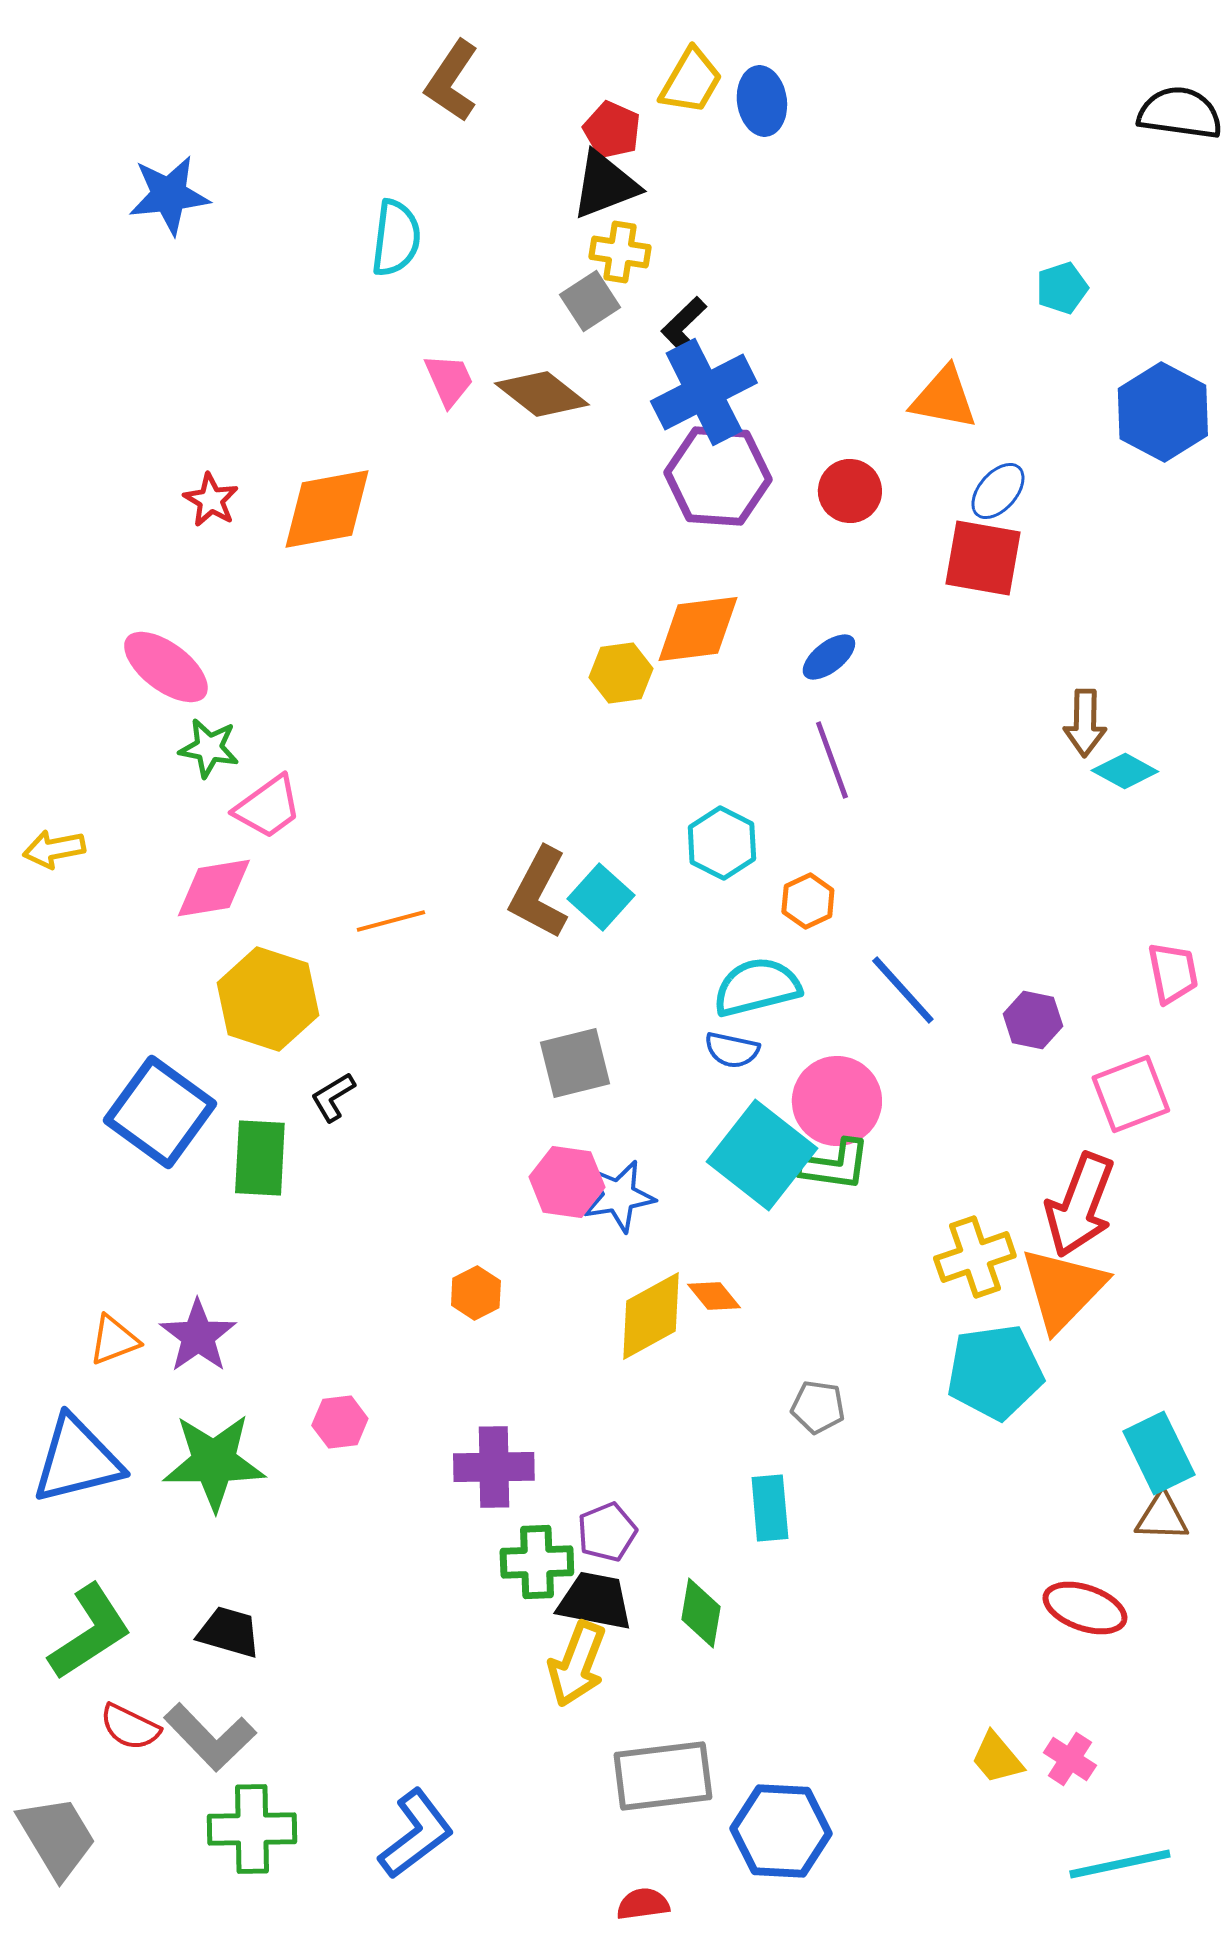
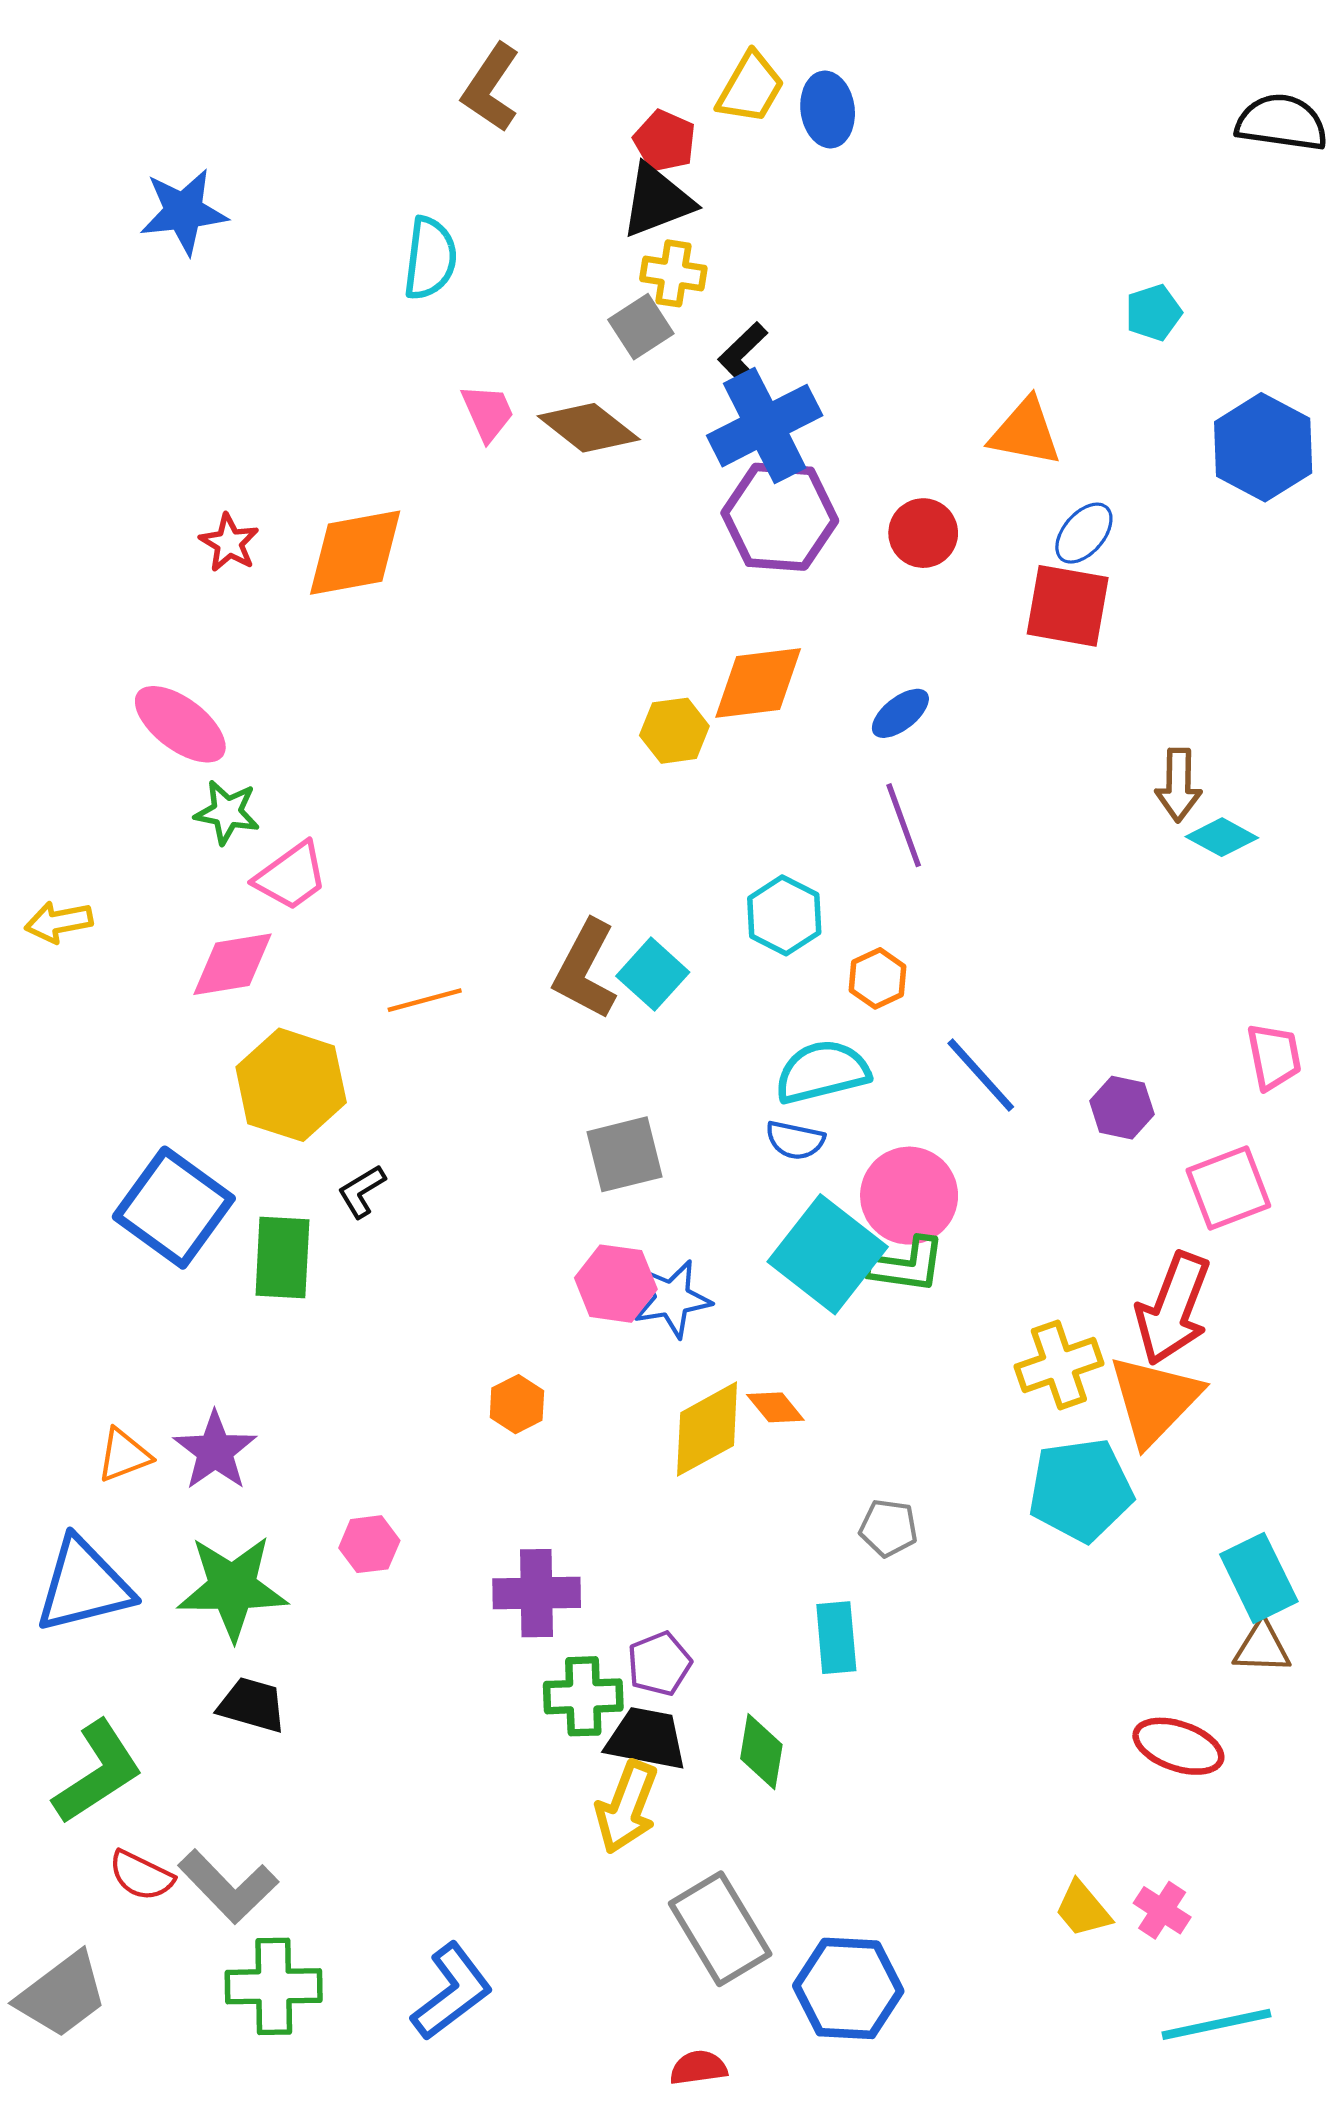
black trapezoid: (229, 1632) -> (252, 1705), moved
gray rectangle: (663, 1776) -> (720, 1929), turned 66
gray trapezoid: (57, 1837) -> (62, 1995), turned 84

